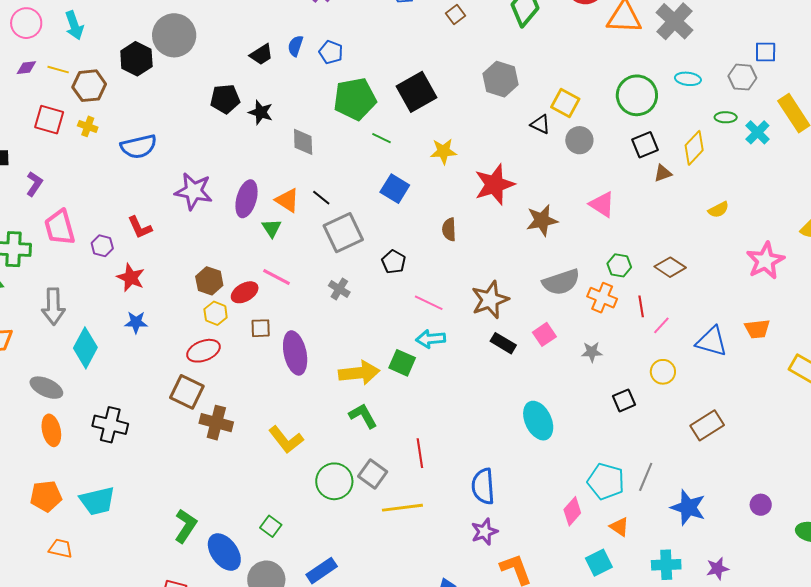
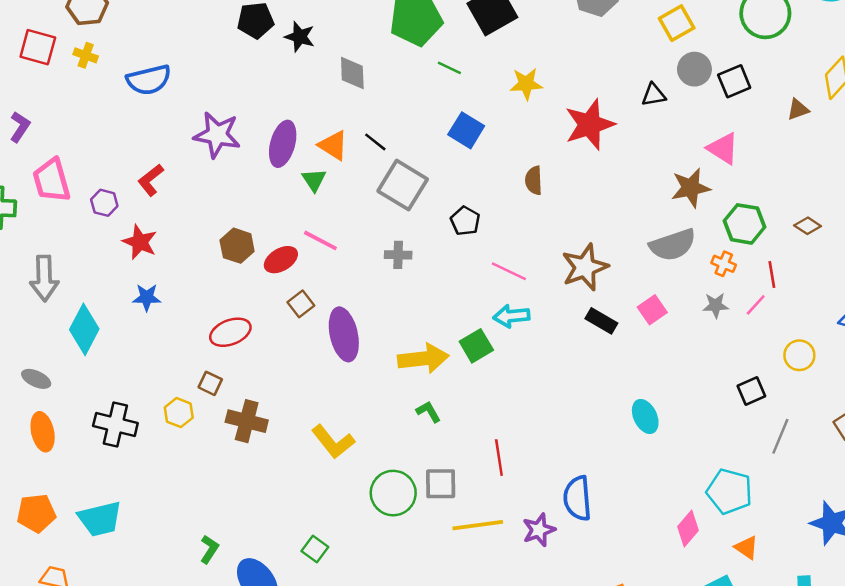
yellow square: (565, 103) -> (677, 23), turned 32
black triangle: (540, 124) -> (654, 95), moved, turned -35
black square: (645, 145) -> (734, 81), moved
brown star: (542, 220) -> (691, 188), moved
red L-shape: (140, 227) -> (151, 180), turned 76
gray square: (343, 233) -> (403, 185), turned -33
green hexagon: (619, 265) -> (744, 224), size x1.4
brown diamond: (670, 267) -> (808, 226), size x0.7
gray cross: (339, 289) -> (398, 255), turned -30
orange cross: (602, 298) -> (724, 264), size x0.7
yellow hexagon: (216, 313) -> (179, 413), moved
pink line: (661, 325) -> (756, 305), moved
brown square: (261, 328) -> (301, 304), turned -35
gray star: (592, 352) -> (716, 305), moved
green square: (402, 363) -> (476, 346), turned 36
gray ellipse: (46, 388) -> (36, 379), size x0.7
brown square: (187, 392) -> (210, 383), size x0.6
green L-shape: (363, 416) -> (428, 412), size x0.7
cyan ellipse: (538, 421) -> (645, 416), size x0.7
gray square: (373, 474) -> (441, 484), turned -36
gray line: (646, 477) -> (780, 436), moved
green L-shape: (186, 526) -> (209, 549), size x0.7
purple star: (484, 532) -> (539, 530), moved

